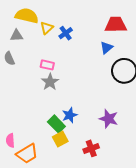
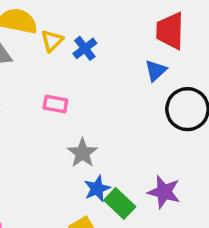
red trapezoid: (116, 25) -> (170, 31), turned -85
gray star: (50, 82) -> (82, 153), moved
green rectangle: (56, 124) -> (120, 203), moved

